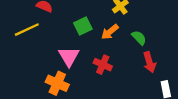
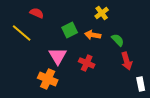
yellow line: (27, 30) -> (22, 33), turned 65
orange arrow: (110, 32) -> (93, 35), turned 49

